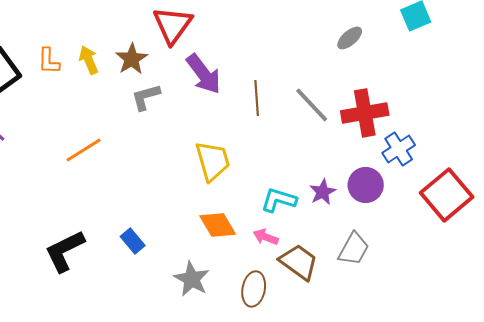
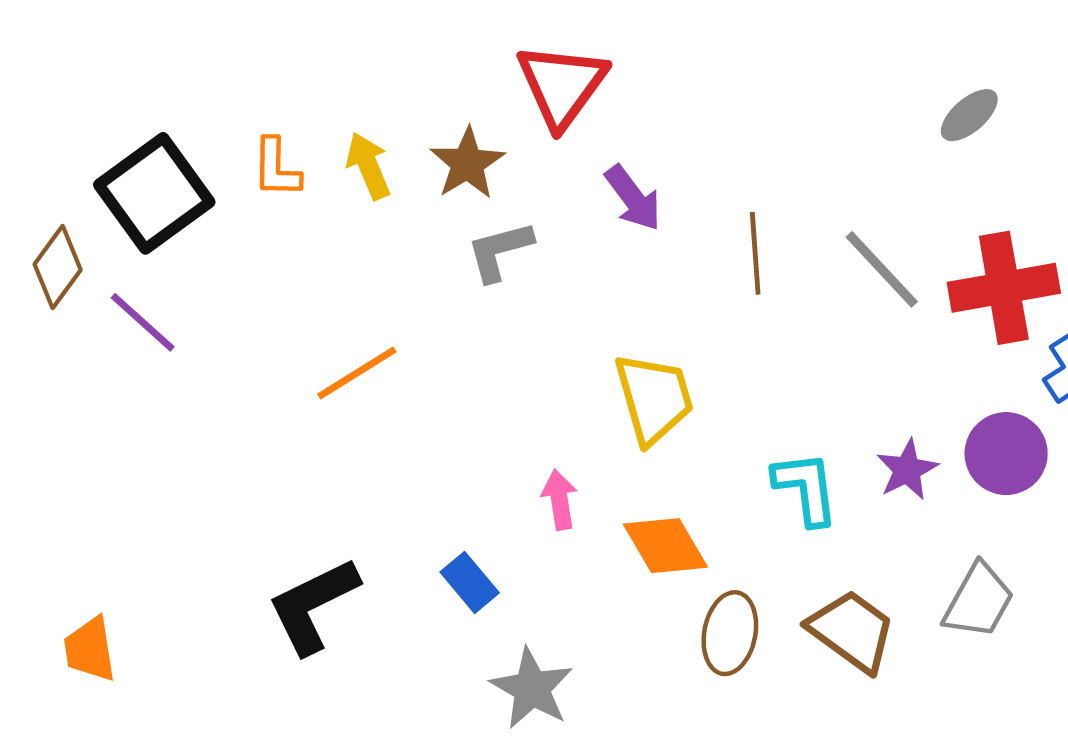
purple arrow: (204, 74) -> (633, 198), size x0.7
cyan L-shape: (279, 200) -> (806, 488), turned 66
pink arrow: (266, 237) -> (559, 500), moved, turned 60
gray star: (192, 279) -> (532, 688), moved
brown ellipse: (254, 289) -> (730, 633), moved

